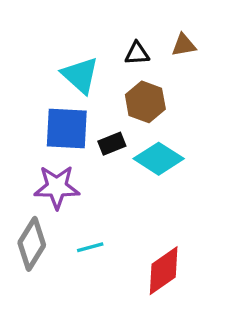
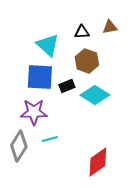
cyan line: (90, 247) -> (50, 139), moved

